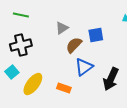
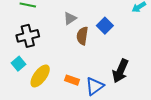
blue square: (96, 35) -> (105, 26), turned -35
brown semicircle: (74, 45) -> (82, 36), turned -36
blue triangle: (84, 67) -> (95, 86), moved

